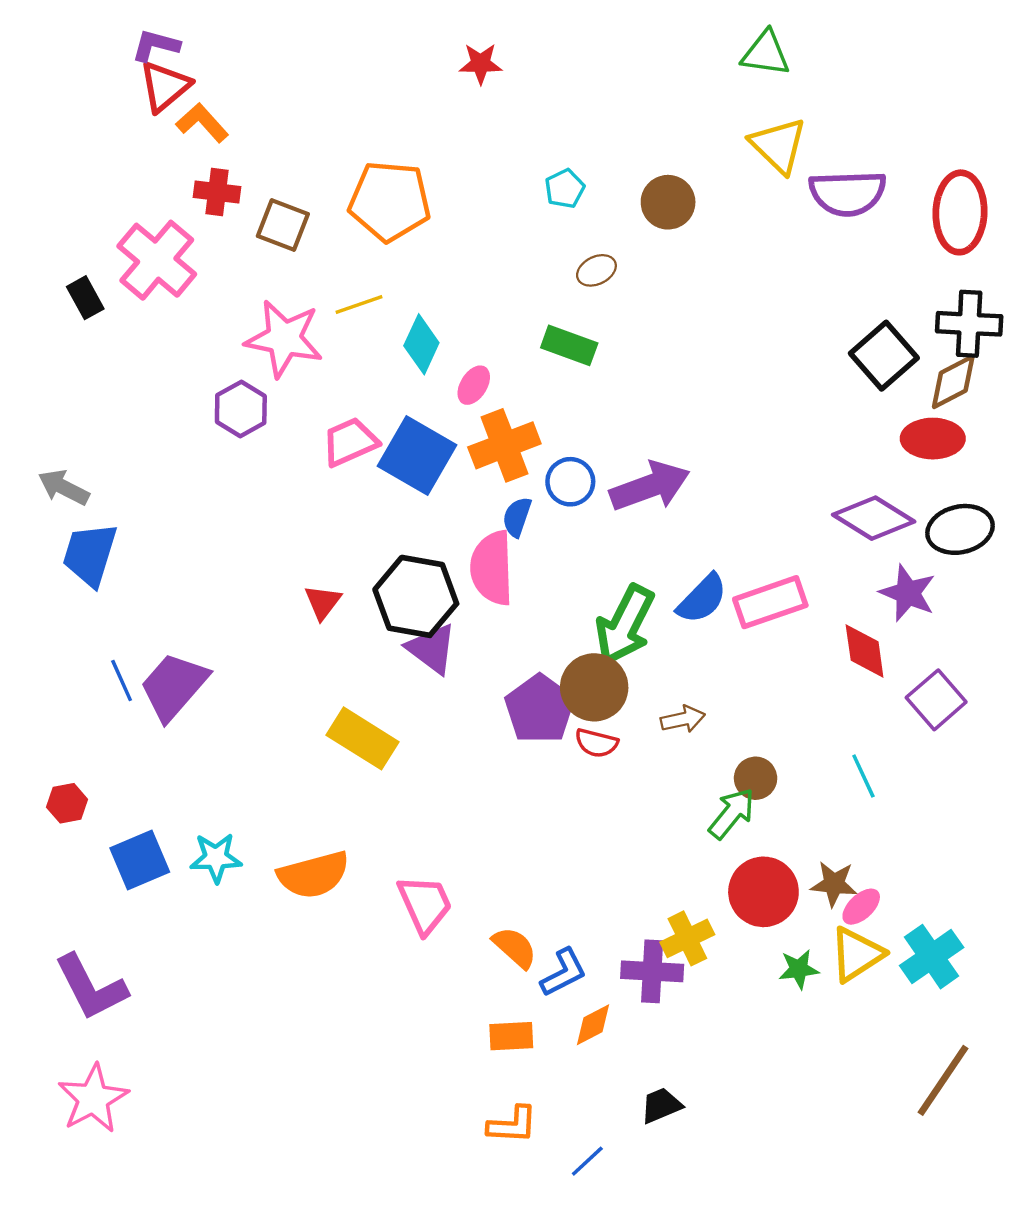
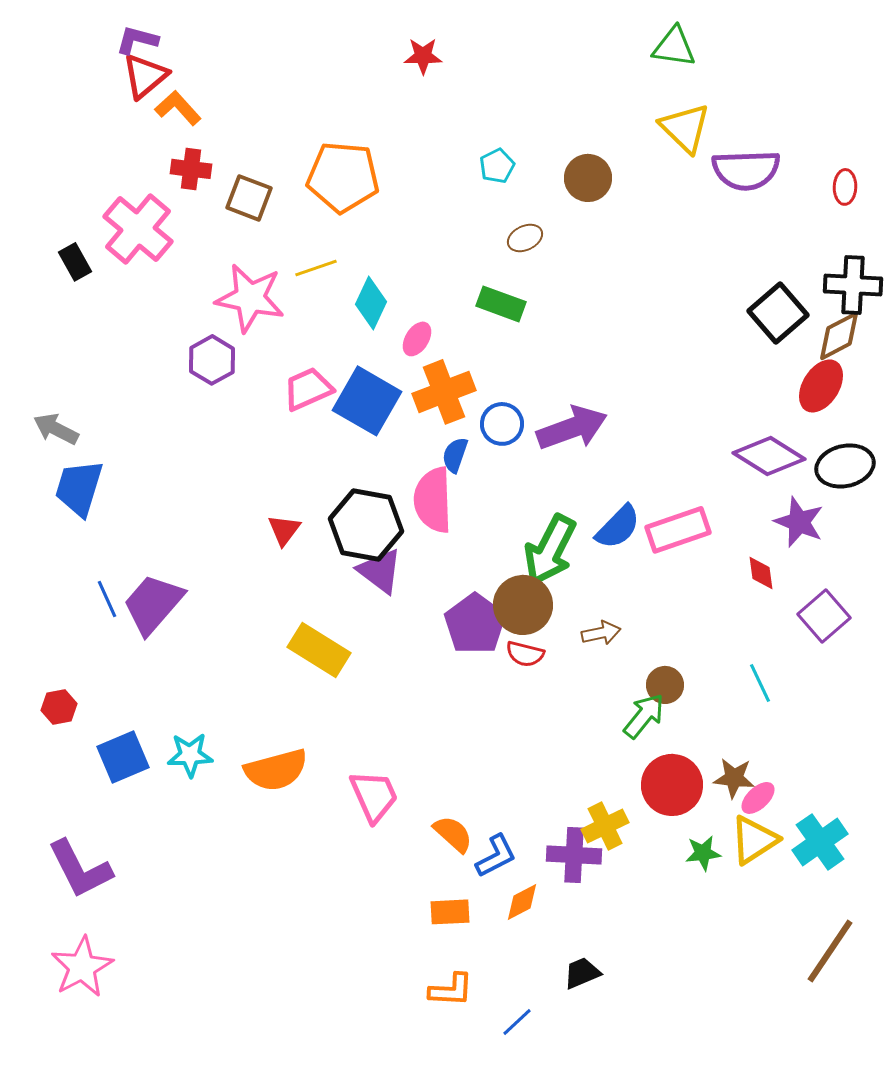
red ellipse: (960, 212) -> (845, 187), size x0.5
red ellipse: (933, 439) -> (821, 386), turned -58
red diamond: (865, 651) -> (761, 573), size x0.7

